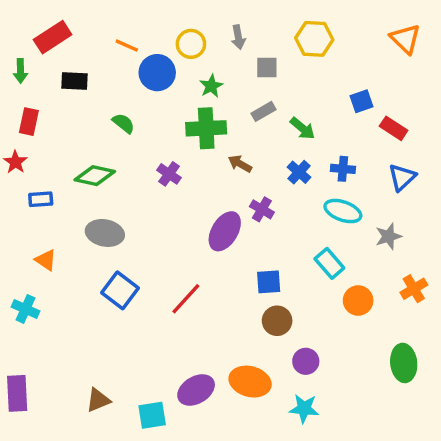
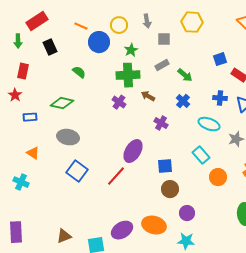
black rectangle: (74, 81) -> (50, 47), turned 63
blue cross: (343, 169) -> (220, 98), moved
purple cross: (169, 174) -> (119, 102), moved
purple ellipse: (225, 231) -> (133, 151), moved

